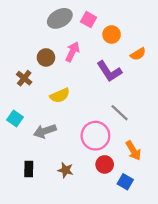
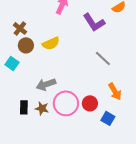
brown circle: (46, 57) -> (26, 45), moved
gray arrow: (45, 131) -> (46, 84), moved
pink circle: (95, 136) -> (66, 103), moved
brown star: (66, 170) -> (42, 108), moved

